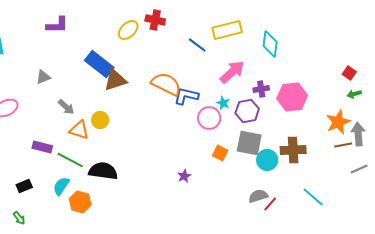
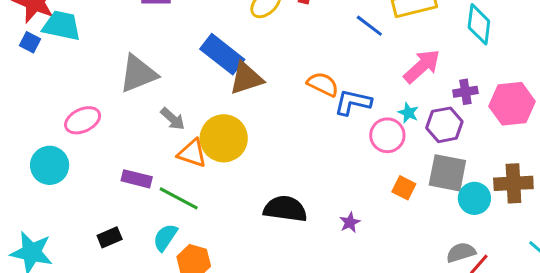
gray triangle: (43, 77) -> (138, 74), size x1.8
orange semicircle: (166, 84) -> (323, 84), size x0.7
yellow circle: (100, 120) -> (224, 138), size x1.8
black semicircle: (103, 171) -> (285, 209), moved

